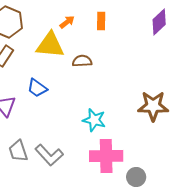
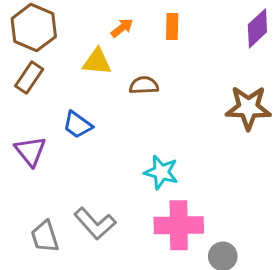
yellow triangle: (50, 45) -> (97, 62), size x0.7
brown star: (153, 106) -> (248, 108), moved
gray trapezoid: (18, 151) -> (45, 237), moved

